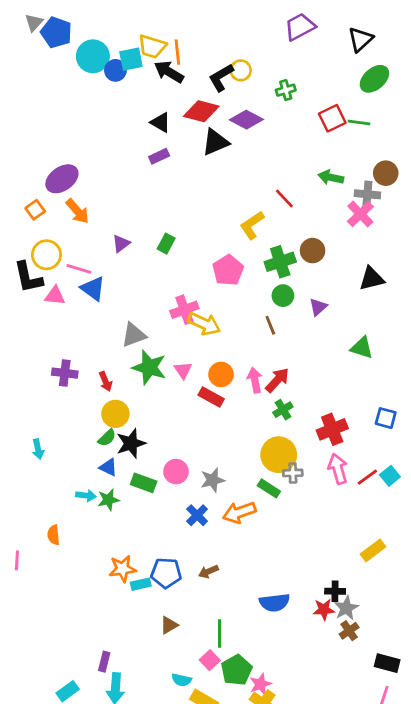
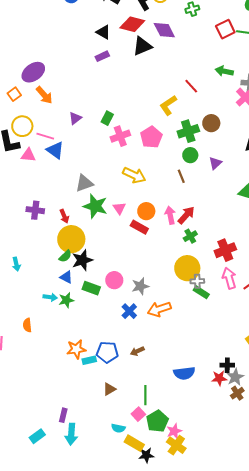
purple diamond: (246, 120) -> (164, 30), turned 35
pink cross: (184, 310) -> (120, 136), moved
yellow circle: (115, 414) -> (71, 239), size x1.4
green rectangle: (269, 488) -> (201, 292), moved

